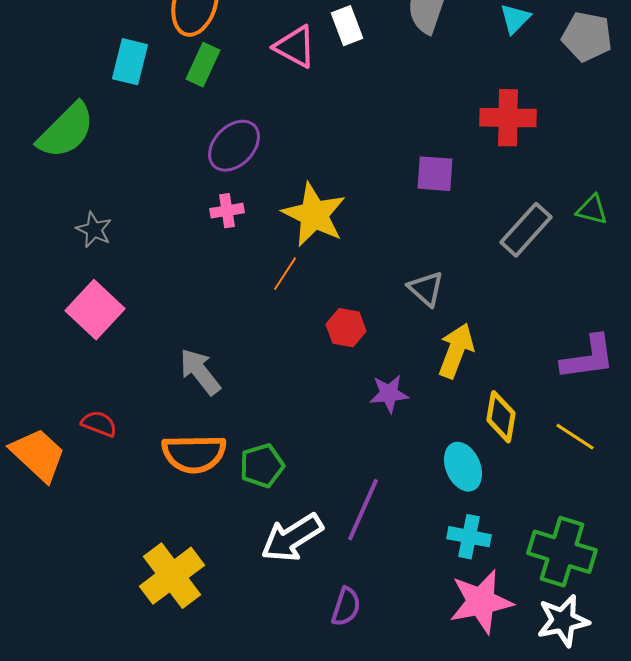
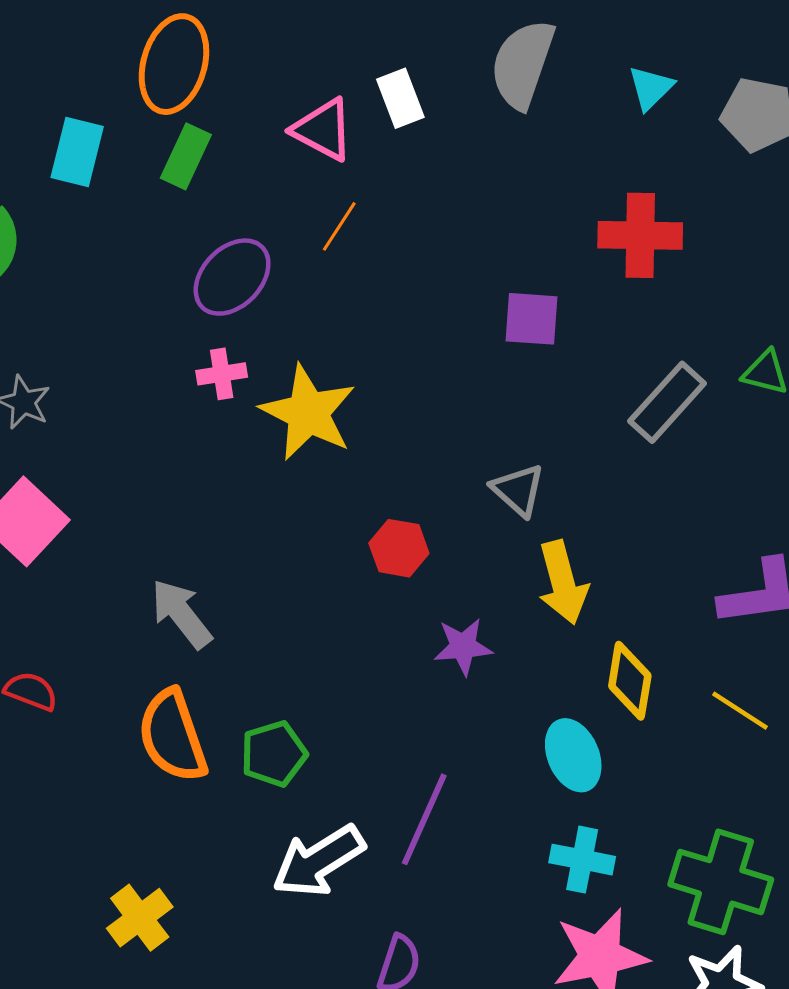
yellow star: (314, 215) -> (308, 413), moved
orange line: (285, 274) -> (339, 226), moved
yellow arrow: (456, 351) -> (563, 582), turned 144
orange semicircle: (194, 454) -> (172, 736), turned 72
yellow cross: (172, 576) -> (140, 918), size x0.7

